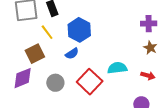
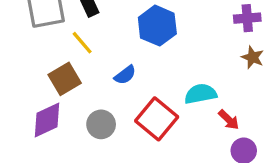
blue hexagon: (79, 30) -> (157, 26), moved
red arrow: (148, 76) -> (229, 120), moved, turned 32

